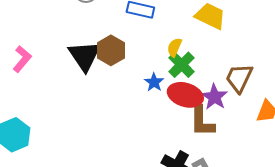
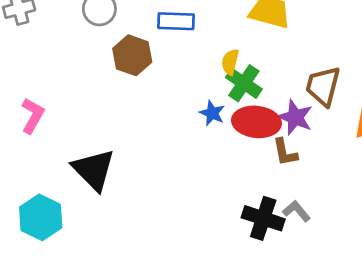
brown hexagon: (111, 50) -> (132, 55), moved
black triangle: (85, 56) -> (94, 170), moved
brown L-shape: (202, 121) -> (285, 152), size x0.7

